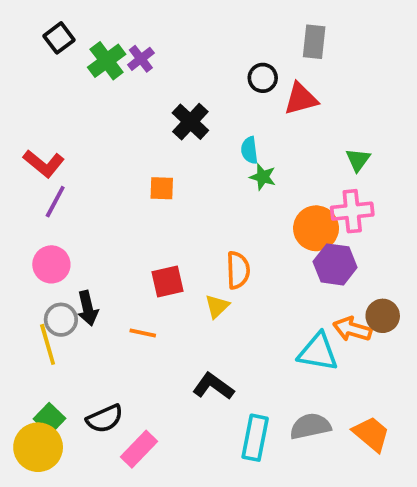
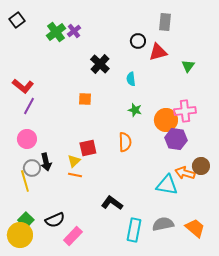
black square: (59, 38) -> (17, 20), moved
green triangle: (358, 160) -> (188, 66), moved
green star: (263, 177) -> (135, 110), moved
yellow triangle: (217, 306) -> (74, 161), moved

